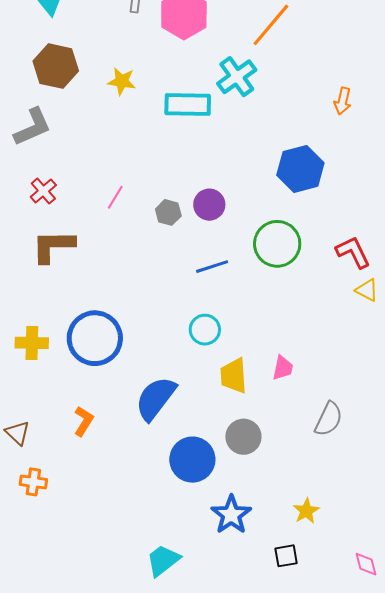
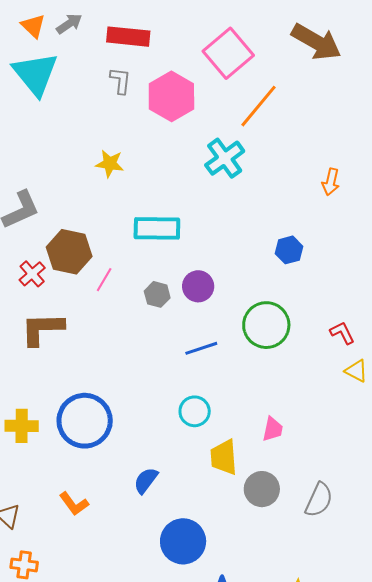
brown hexagon: (56, 66) -> (69, 252), moved
cyan rectangle: (188, 105) -> (157, 228), moved
blue hexagon: (300, 169) -> (289, 250), size x0.6
red L-shape: (353, 252) -> (342, 333), size x0.7
pink trapezoid: (283, 368) -> (273, 429), moved
blue semicircle: (156, 398) -> (146, 480), size x0.6
orange L-shape: (84, 421) -> (74, 504), turned 112
gray circle: (243, 437) -> (262, 489), moved

